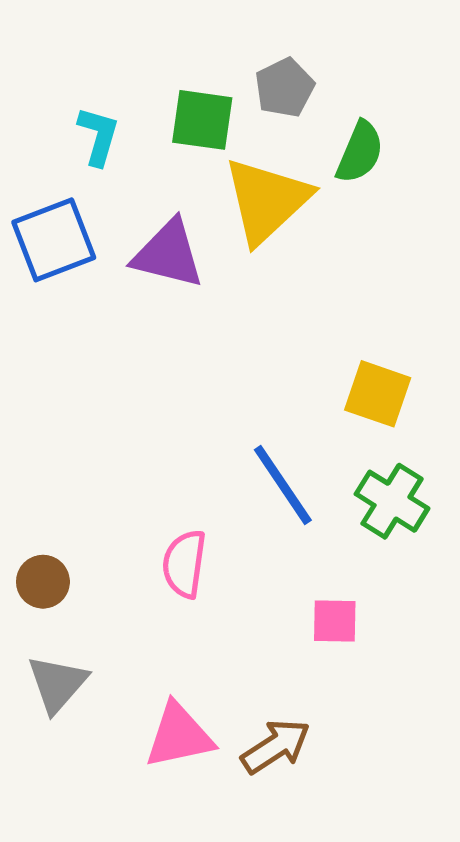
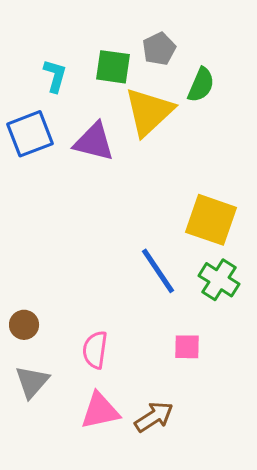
yellow square: (378, 394) -> (211, 220), size x1.4
pink semicircle: (184, 564) -> (95, 350), moved

